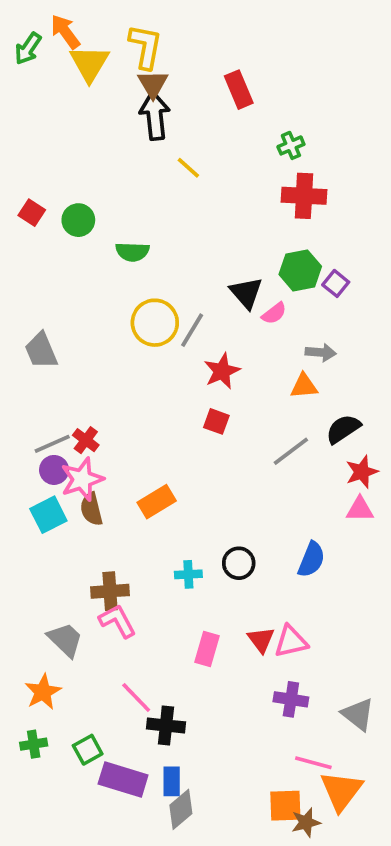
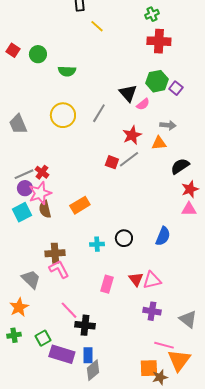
yellow circle: (155, 323) -> (63, 115), moved
red star: (222, 371) -> (132, 135), moved
gray line: (291, 451) -> (129, 159), moved

